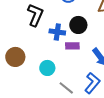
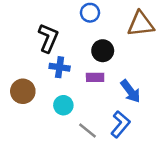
blue cross: (57, 32) -> (60, 67), moved

